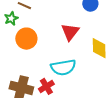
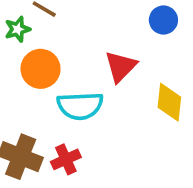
cyan semicircle: (63, 67) -> (80, 106), moved

